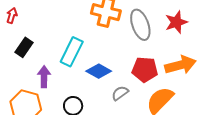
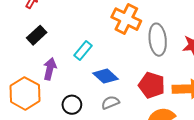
cyan rectangle: (72, 52) -> (83, 50), size x0.7
gray semicircle: (120, 93) -> (110, 102), moved

